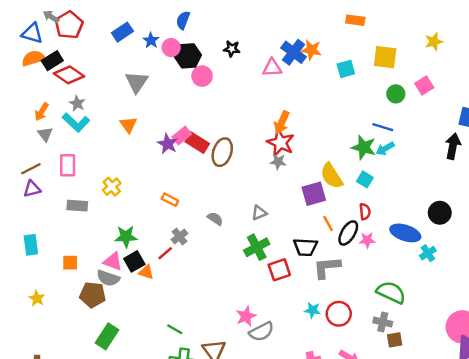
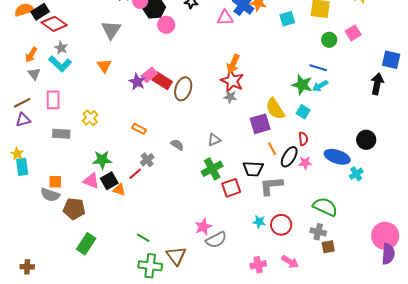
gray semicircle: (108, 278) -> (50, 195), moved
yellow star: (37, 298) -> (17, 154), moved

